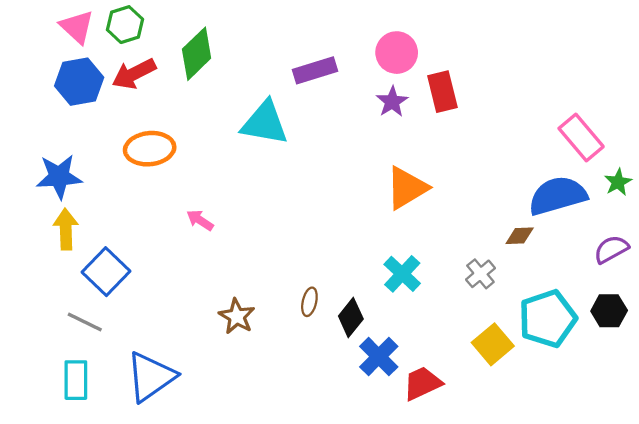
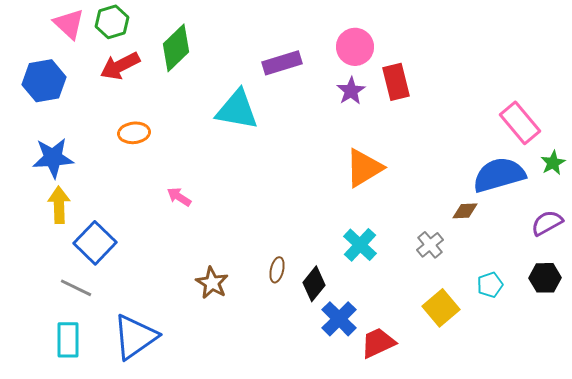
blue hexagon: (79, 82) -> (44, 81), moved
orange ellipse: (150, 149) -> (134, 133), size x0.7
cyan pentagon: (548, 319) -> (490, 285), size x0.5

